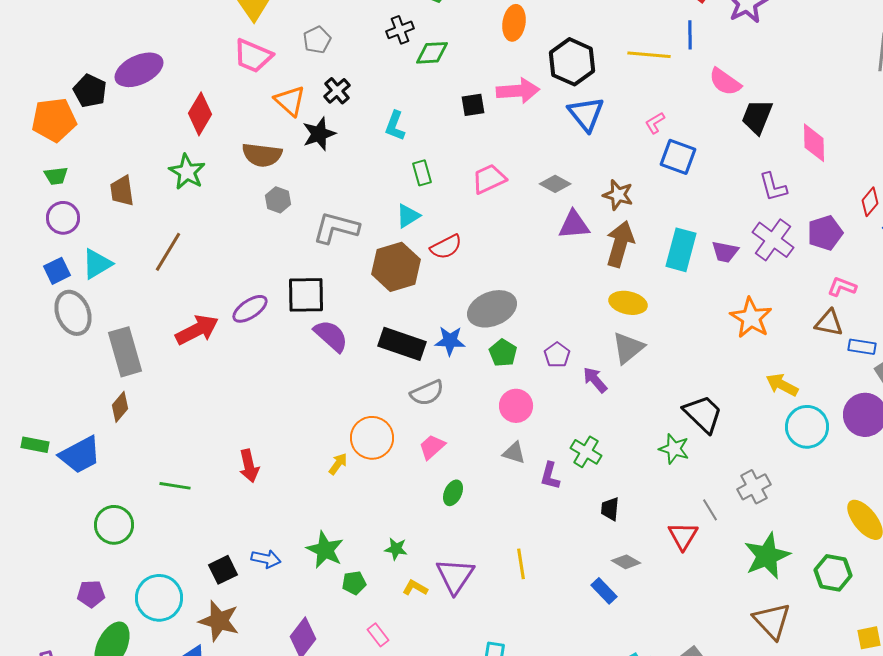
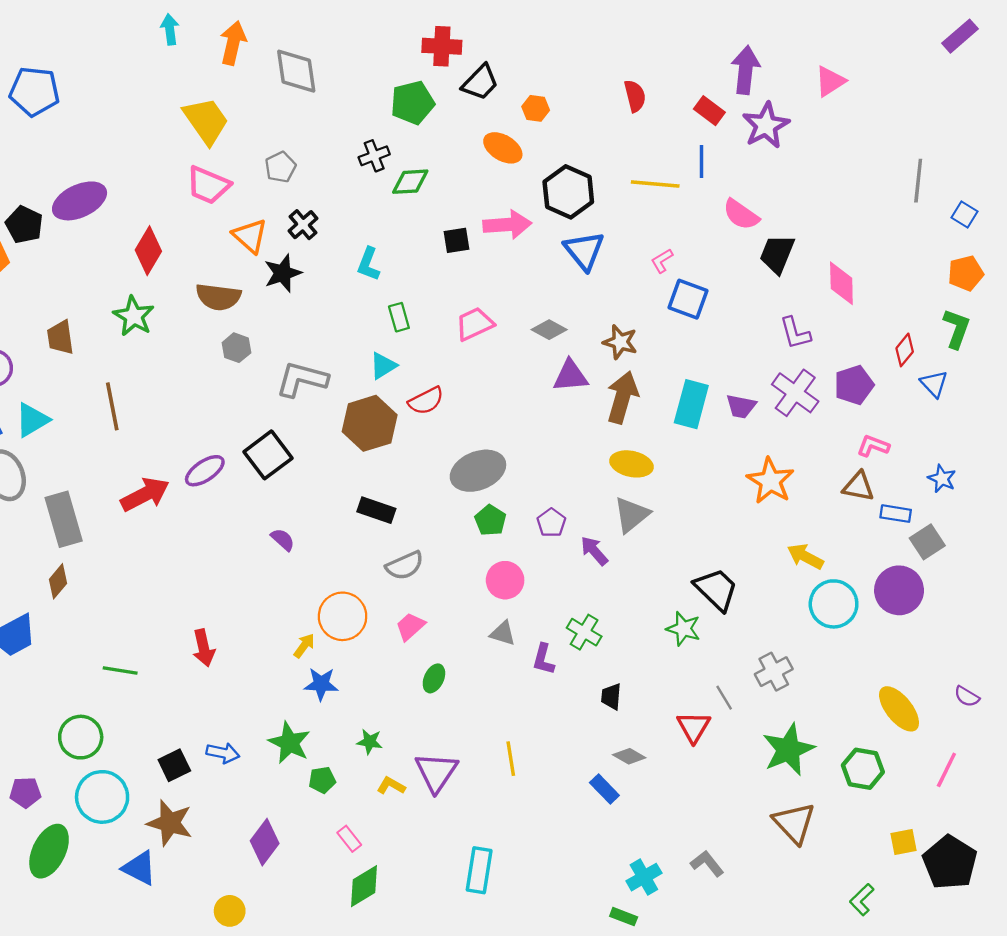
orange ellipse: (514, 23) -> (503, 148), turned -68
brown line: (168, 252) -> (112, 406), turned -42
black square: (306, 295) -> (268, 455), turned -36
purple semicircle: (331, 336) -> (283, 540), moved, size x0.6
blue star: (450, 341) -> (321, 684), moved
black rectangle: (402, 344) -> (376, 510), size x0.7
green circle: (114, 525) -> (81, 737), moved

